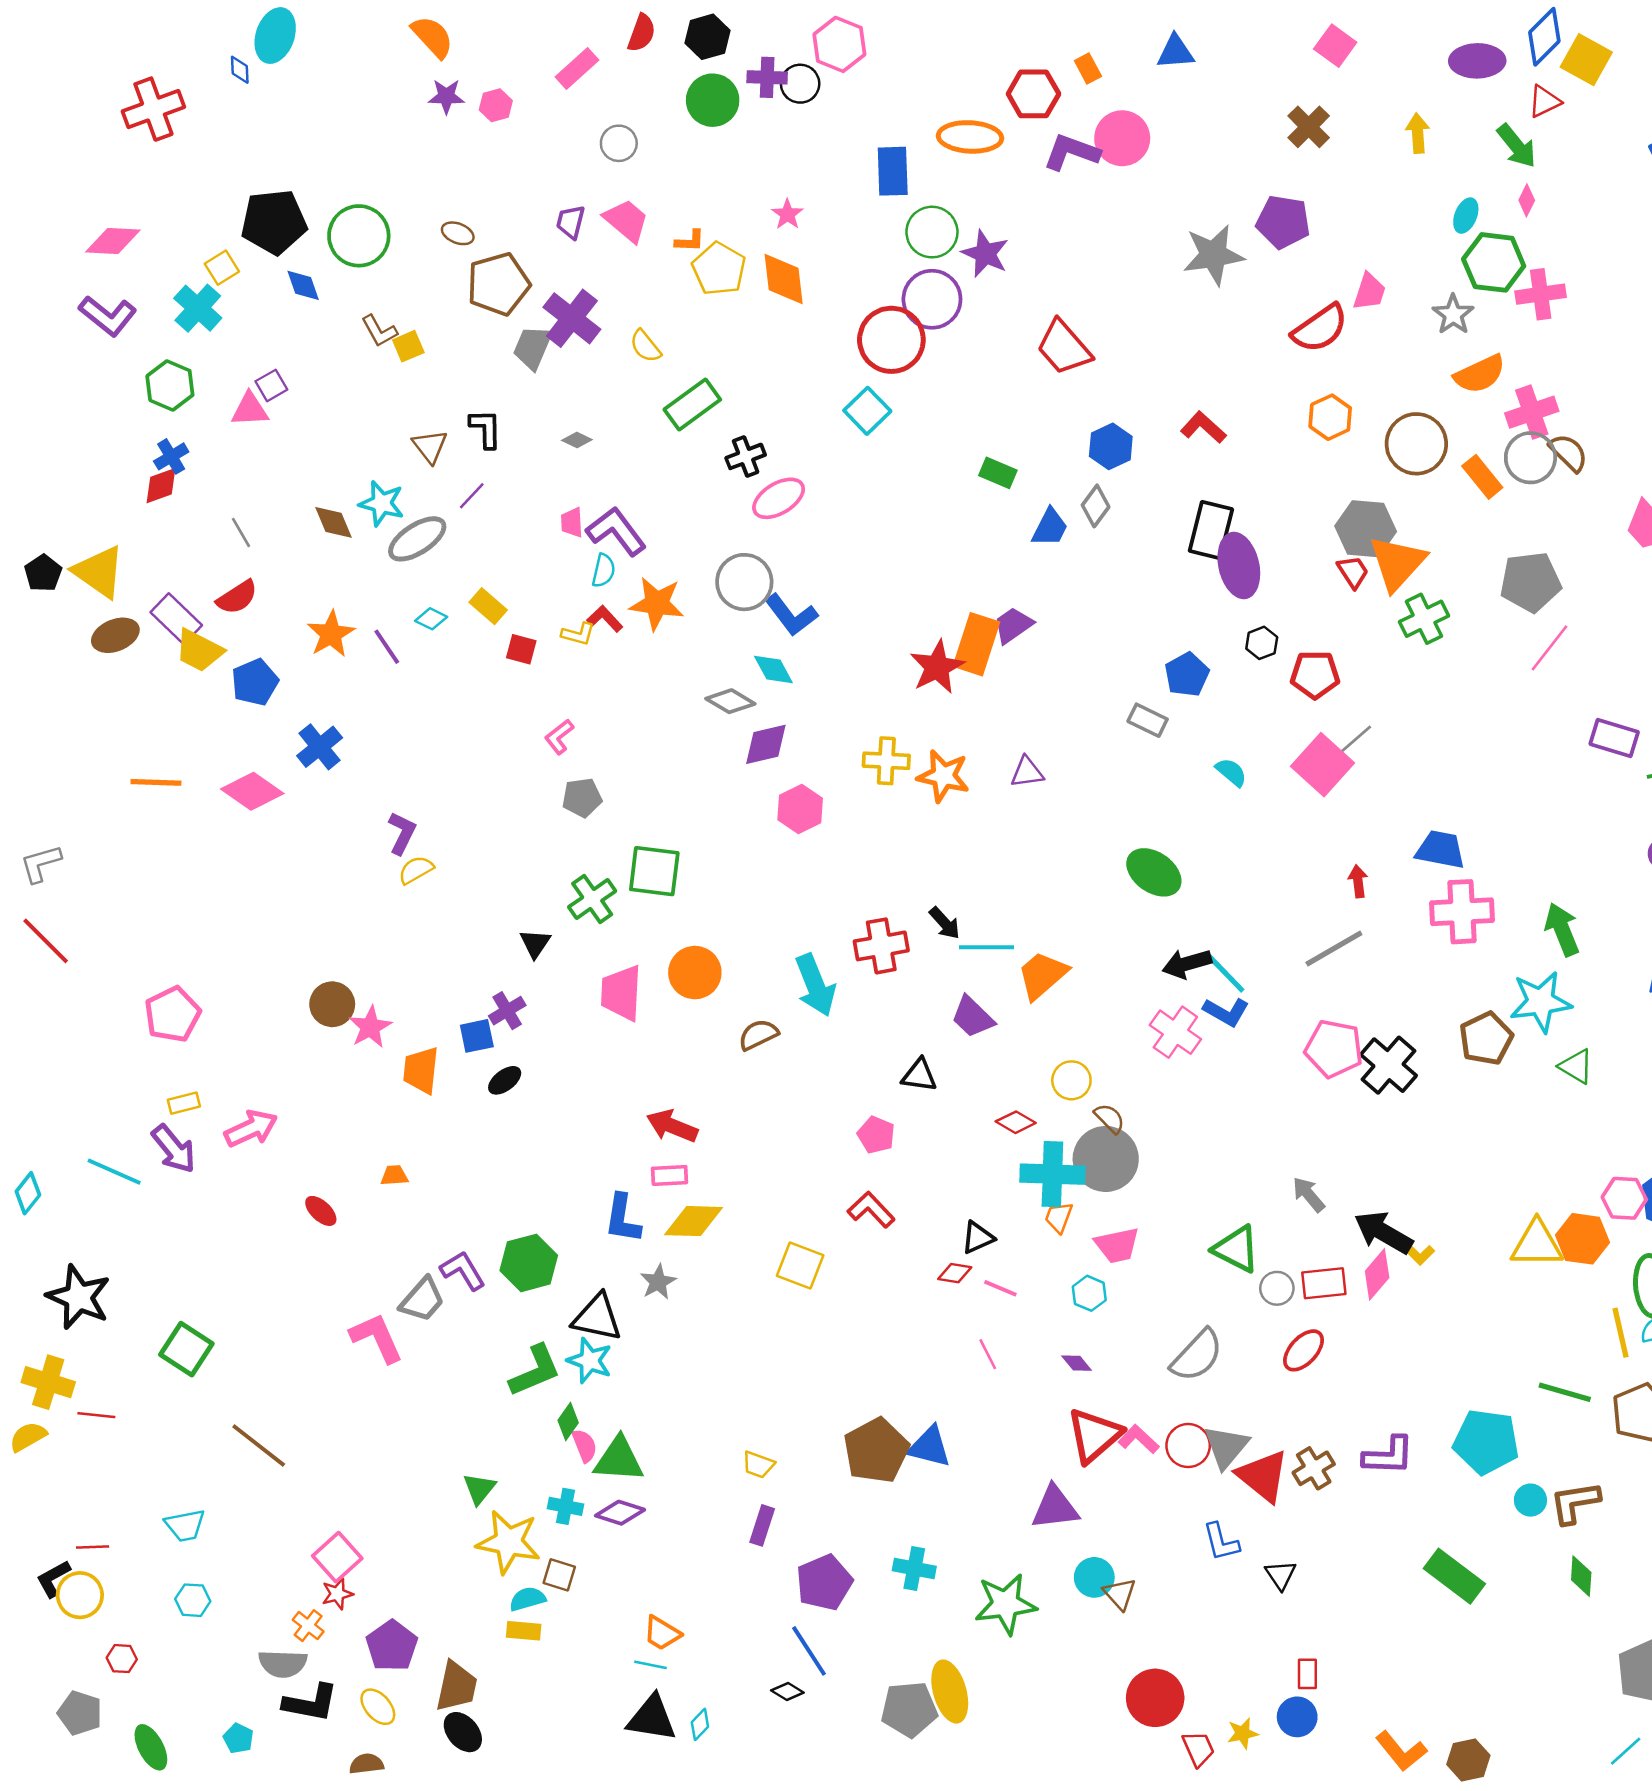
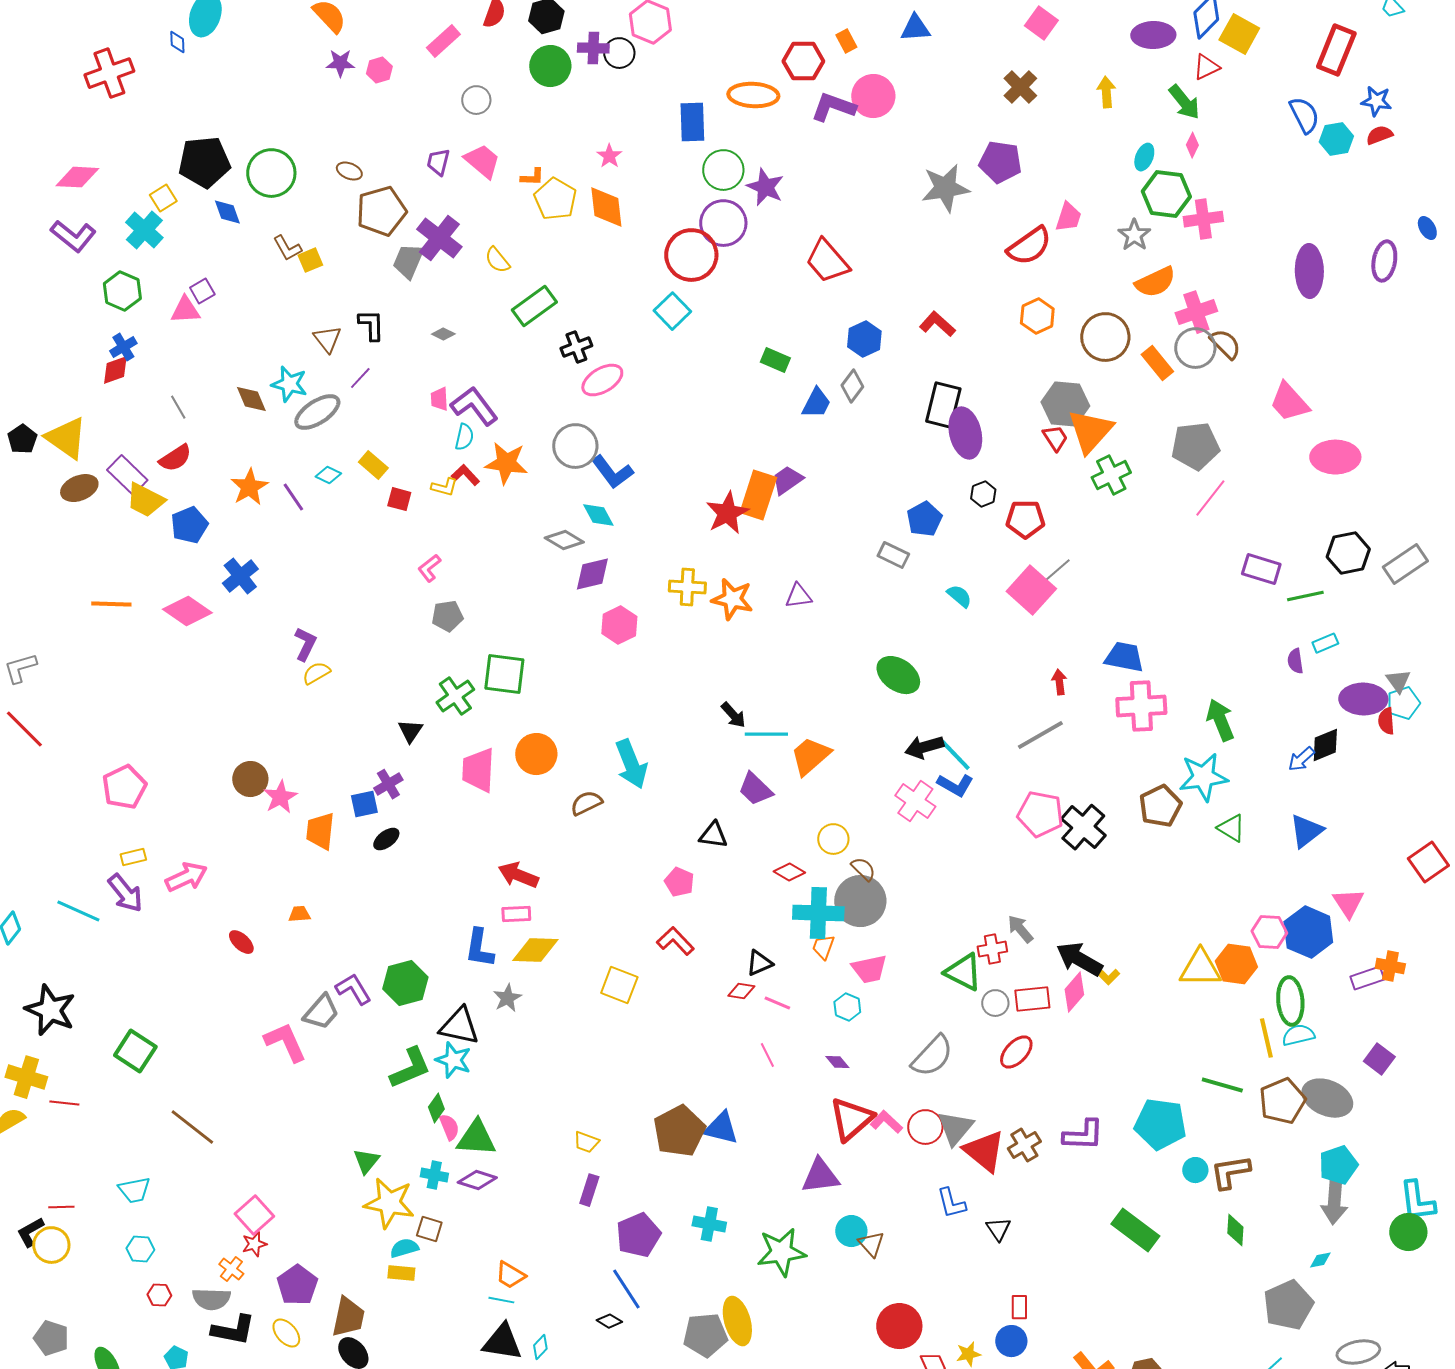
red cross: (881, 946) -> (992, 949), moved, size x0.7
red hexagon: (122, 1659) -> (159, 1295), moved

